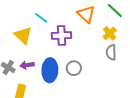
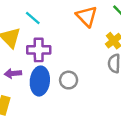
purple cross: (62, 35) -> (39, 50), moved

